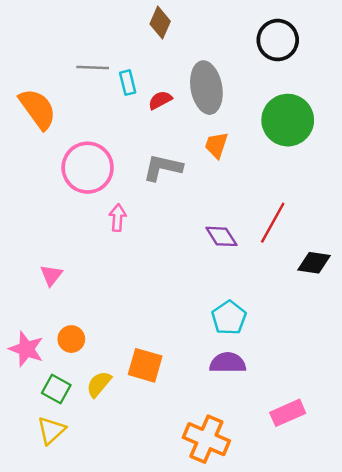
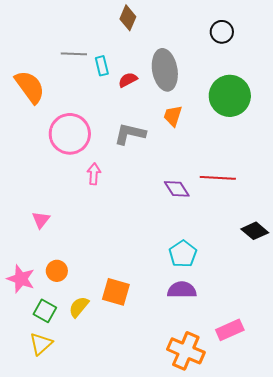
black circle: (278, 40) -> (222, 32), size x0.7
red line: (273, 223) -> (218, 178), turned 64
black diamond: (314, 263) -> (255, 231), moved, turned 32
orange cross: (206, 439) -> (186, 351), moved

